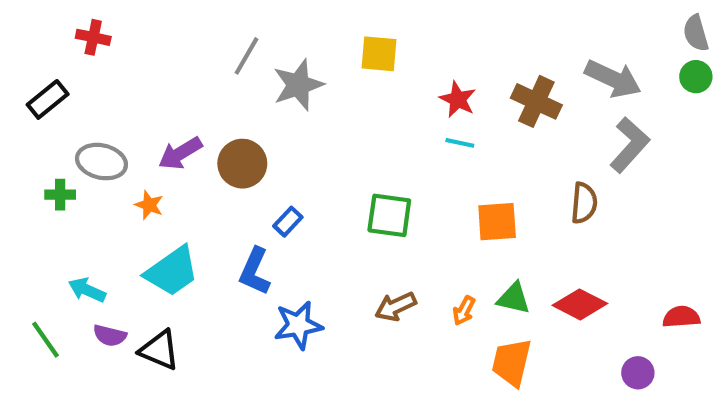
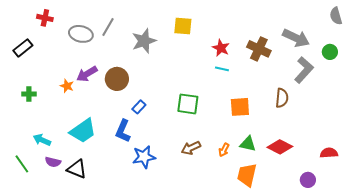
gray line: (246, 56) -> (108, 27), moved
green circle: (696, 77) -> (330, 52), moved
gray ellipse: (101, 162) -> (81, 34), moved
orange star: (149, 205) -> (67, 86), moved

